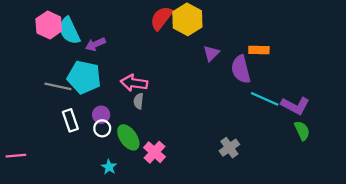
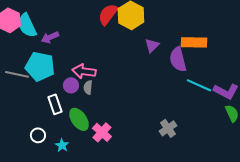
orange rectangle: (259, 50) -> (194, 42), size x1.4
purple circle: (101, 115) -> (71, 85), moved
white rectangle: (70, 120) -> (55, 104), moved
white circle: (102, 128) -> (38, 135), moved

